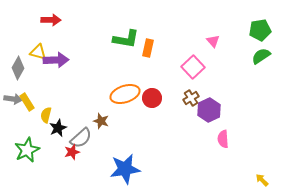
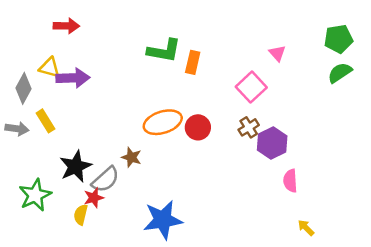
yellow rectangle: (27, 102) -> (46, 121), moved
yellow semicircle: (46, 115) -> (81, 215), moved
black star: (58, 128) -> (75, 166), size x1.4
yellow arrow: (262, 180) -> (306, 228), moved

